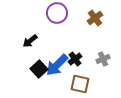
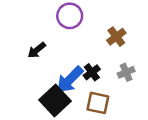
brown cross: (95, 18) -> (116, 37), moved
black square: (39, 69) -> (55, 100), moved, size x1.4

